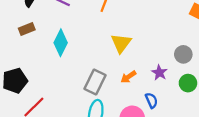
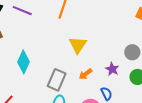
cyan diamond: (61, 43) -> (23, 62), moved

